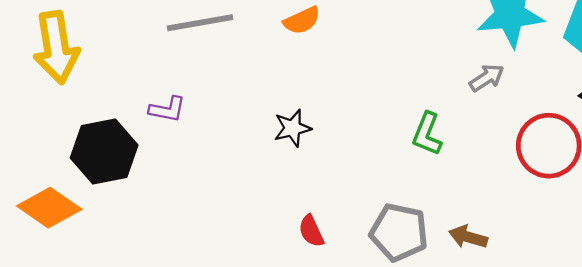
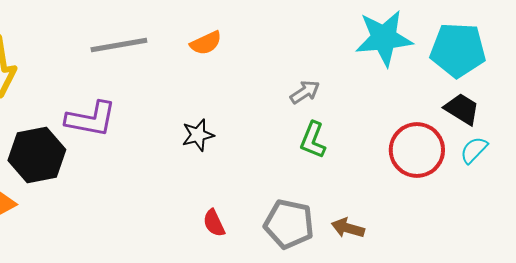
gray arrow: (487, 78) -> (305, 92), moved
purple L-shape: (167, 109) -> (91, 119), size x1.6

